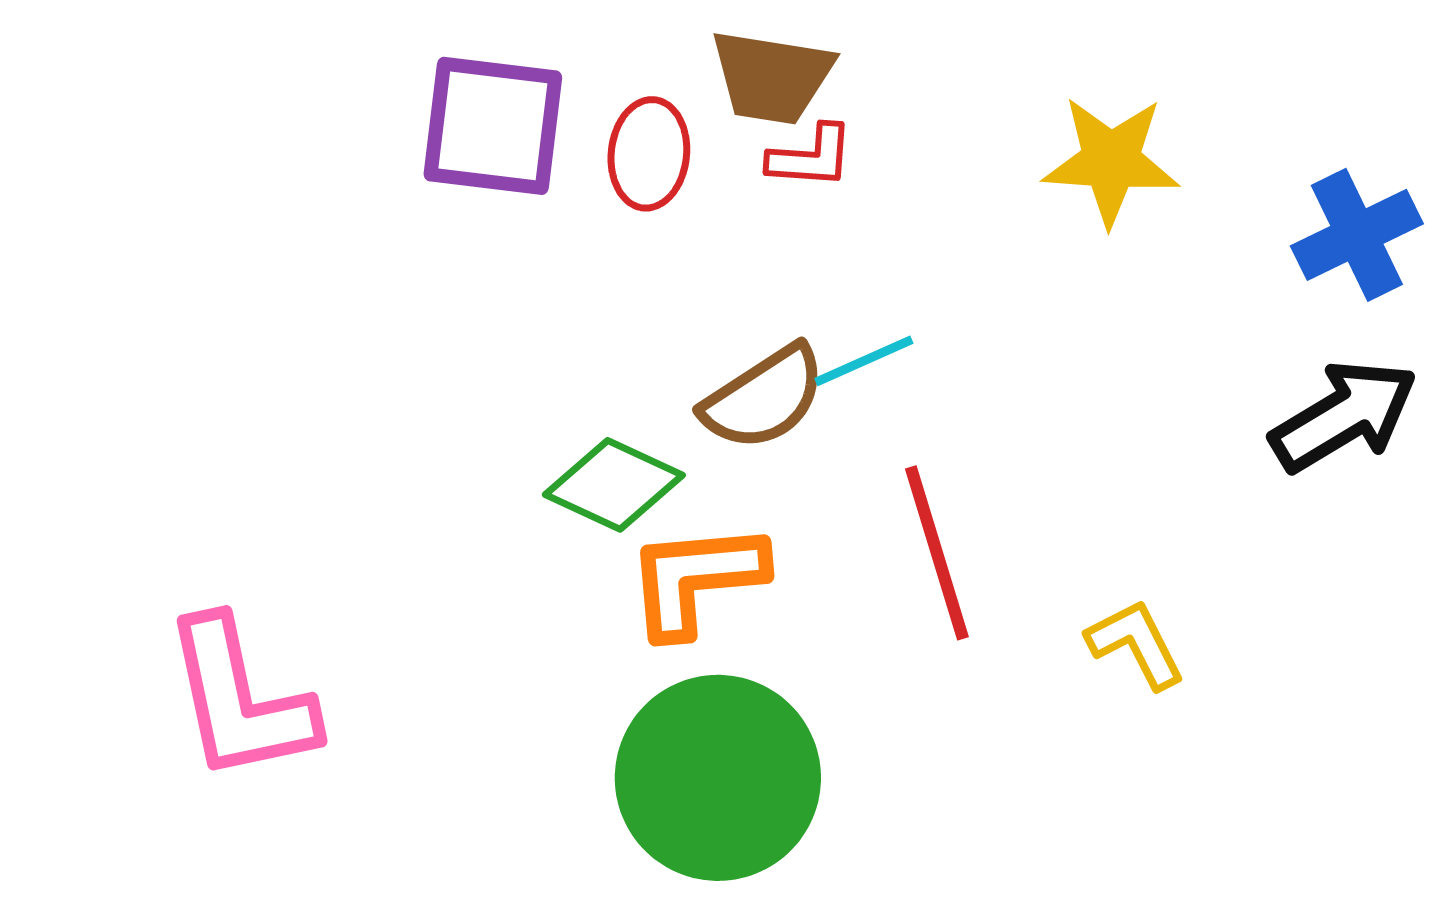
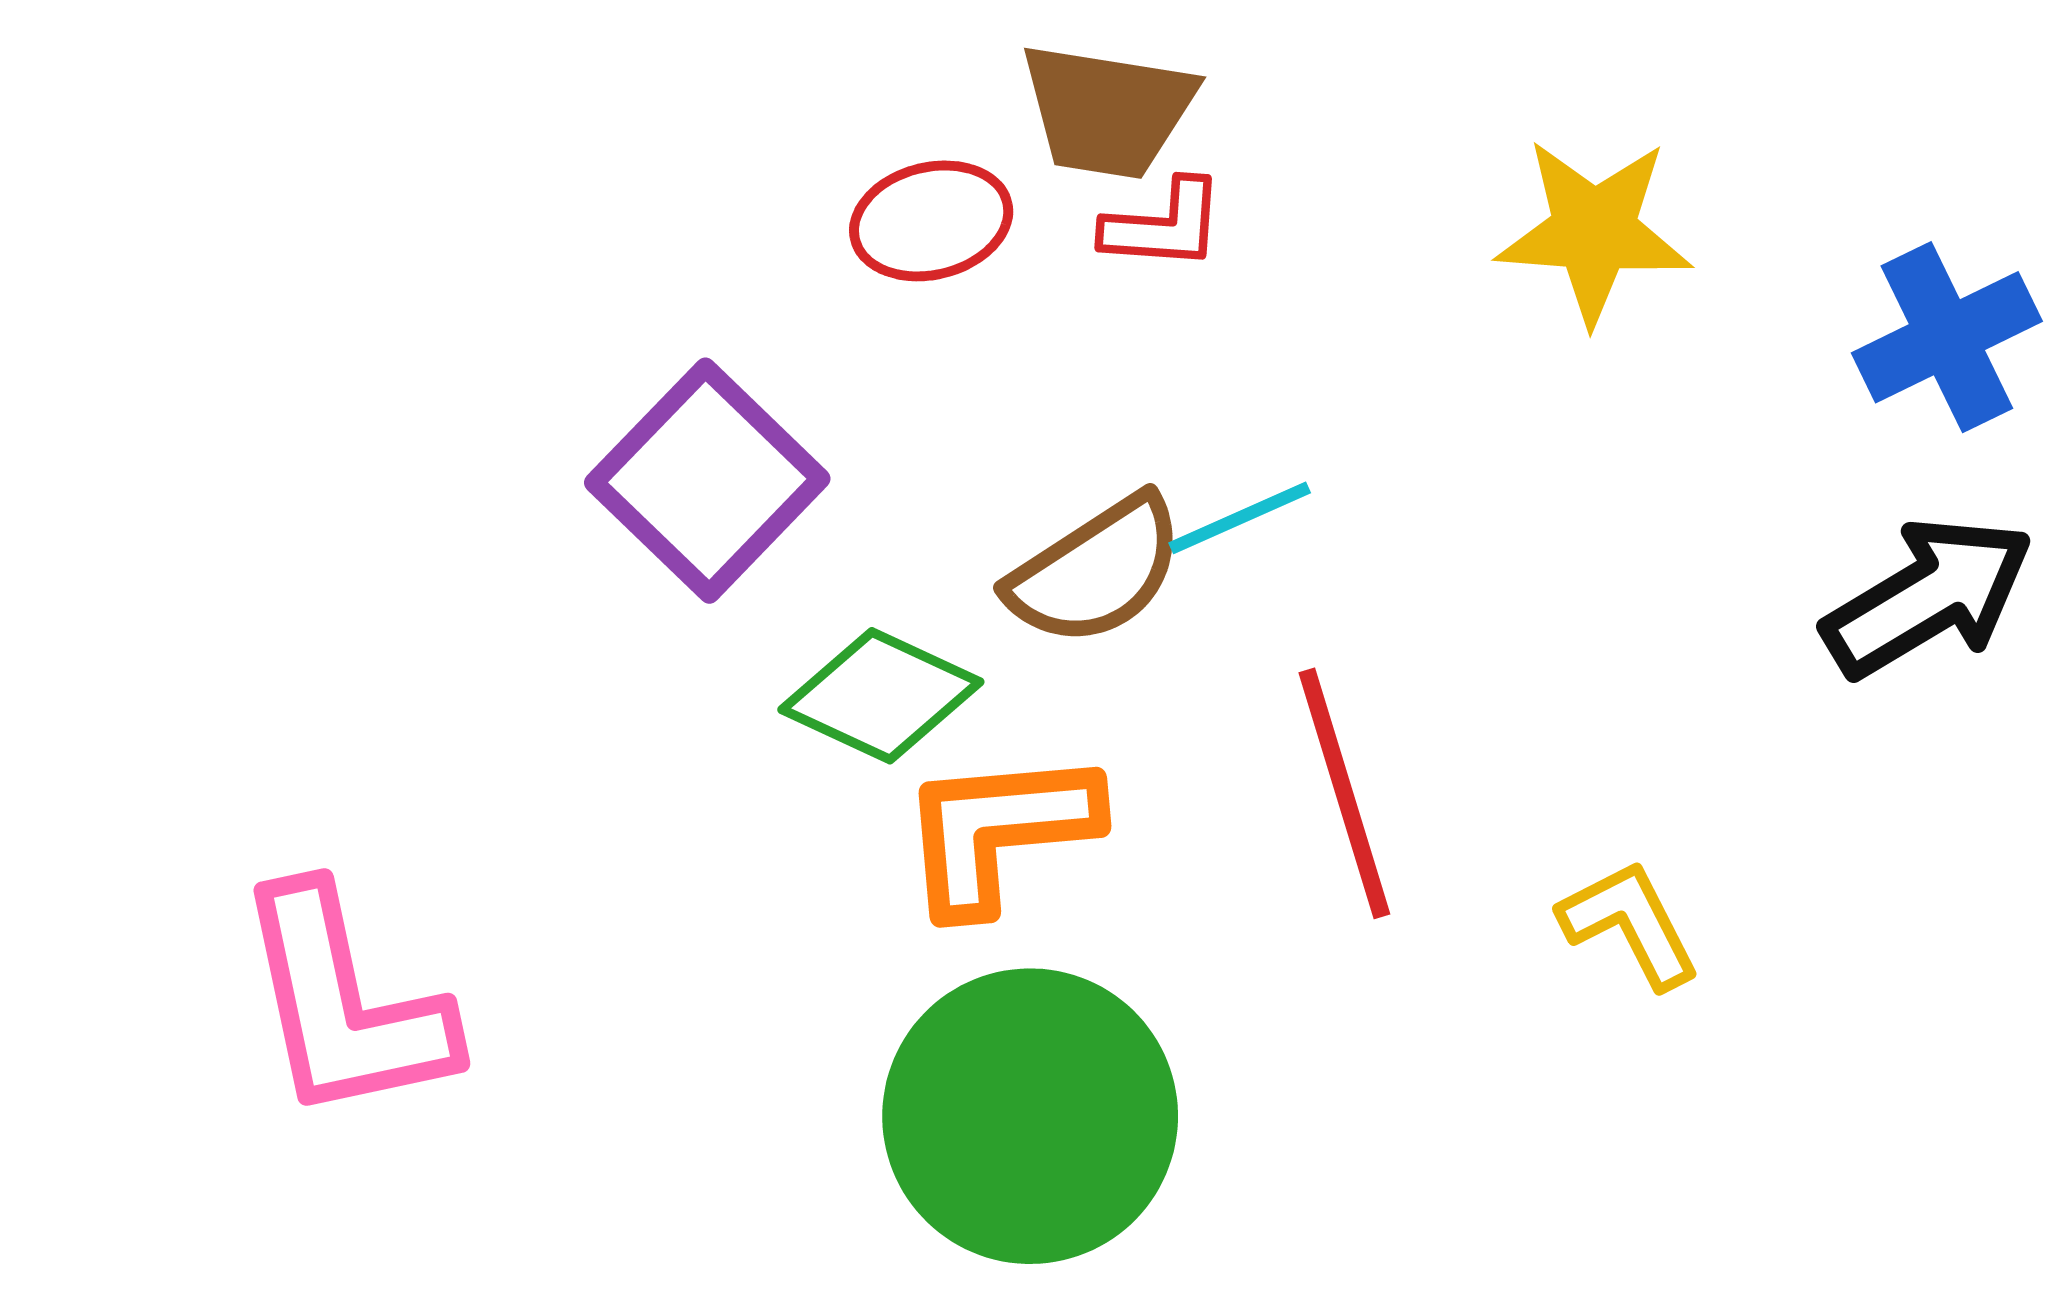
purple square: (493, 126) -> (707, 481), moved, turned 37
red ellipse: (649, 154) -> (931, 221), turned 70

